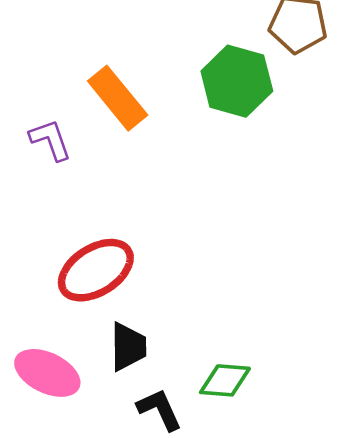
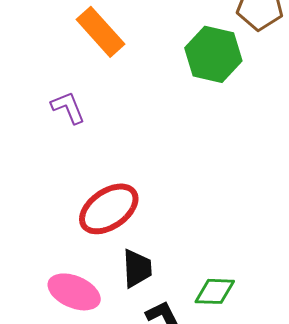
orange rectangle: (118, 98) -> (100, 32), moved

